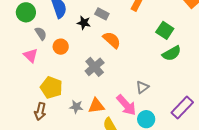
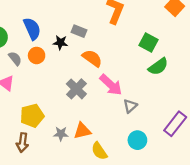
orange circle: (61, 47) -> (37, 55), moved
yellow pentagon: (51, 88) -> (32, 116), turned -30
pink arrow: (126, 105) -> (111, 85), moved

